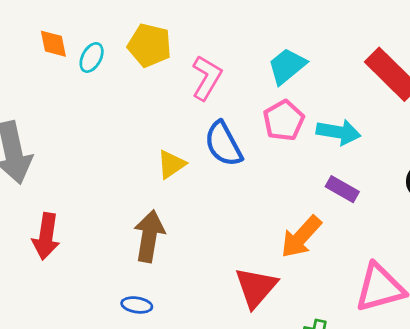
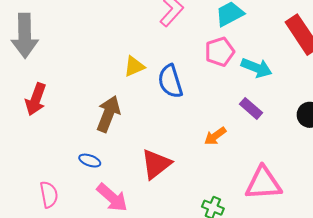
blue semicircle: (223, 144) -> (170, 81), moved
orange arrow: (301, 237) -> (215, 136), size x0.7
red triangle: (256, 287) -> (156, 164), moved

